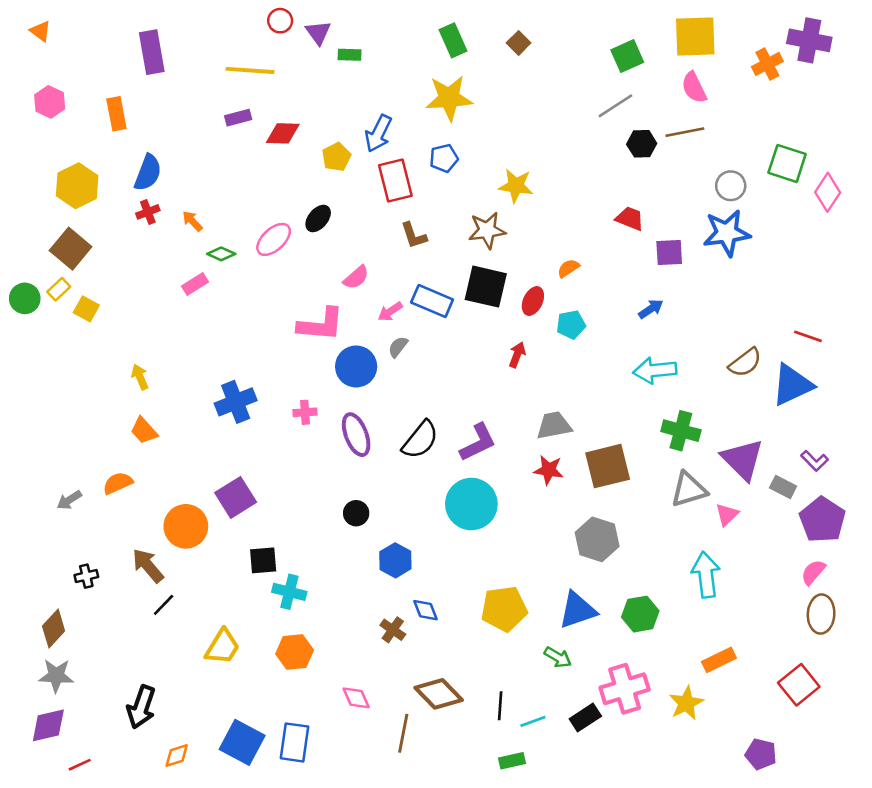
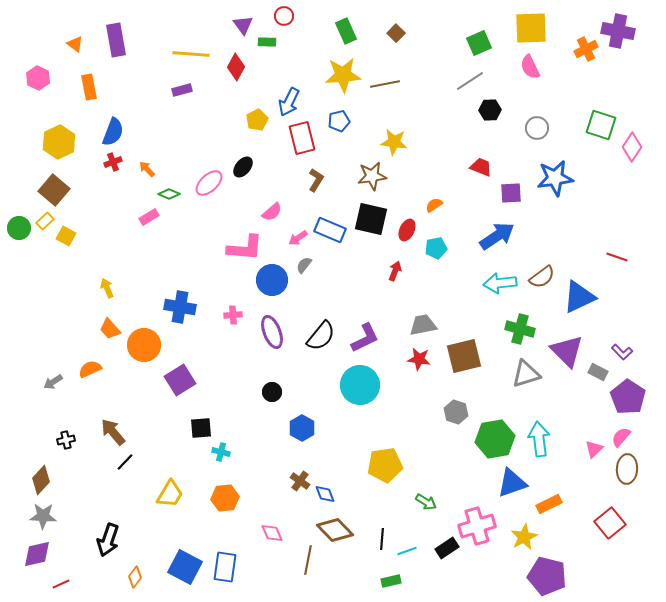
red circle: (280, 21) -> (284, 16), moved
orange triangle: (40, 31) -> (75, 44), moved
brown line: (685, 132) -> (385, 84), moved
red diamond: (283, 133) -> (236, 67), moved, turned -64
gray circle: (731, 186) -> (537, 128), moved
brown L-shape: (414, 236) -> (316, 180), turned -130
blue arrow: (651, 309) -> (497, 236), size x1.8
brown semicircle: (745, 363) -> (542, 277), moved
blue triangle: (792, 385) -> (579, 297), moved
blue cross: (236, 402) -> (180, 307), turned 32
pink triangle: (727, 515) -> (594, 449), moved
orange circle: (186, 526) -> (144, 345), moved
gray hexagon: (597, 539) -> (456, 412), size x0.7
cyan cross: (289, 592) -> (221, 452), size x0.7
blue diamond: (426, 610) -> (325, 494), moved
blue triangle: (577, 610) -> (512, 483), moved
green hexagon: (640, 614) -> (495, 439), moved, size x1.4
purple pentagon: (761, 754) -> (547, 576), moved, size x1.6
orange diamond: (177, 756) -> (135, 577), turned -35

